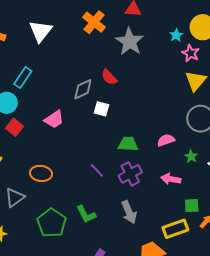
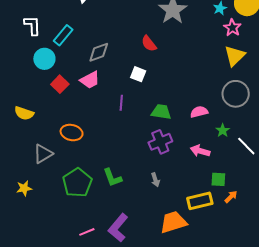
gray diamond: (83, 89) -> (99, 52), moved
red square: (15, 127) -> (60, 84), moved
purple line: (97, 170) -> (121, 103), moved, turned 42
gray arrow: (129, 212) -> (155, 180), size x0.6

